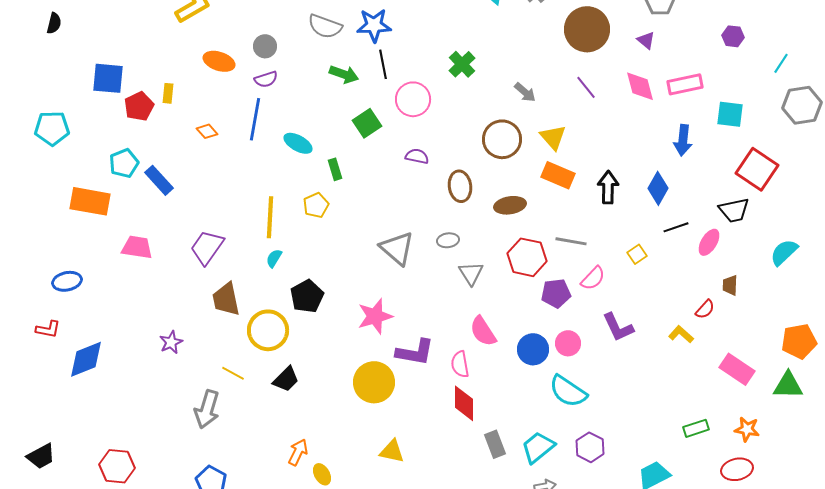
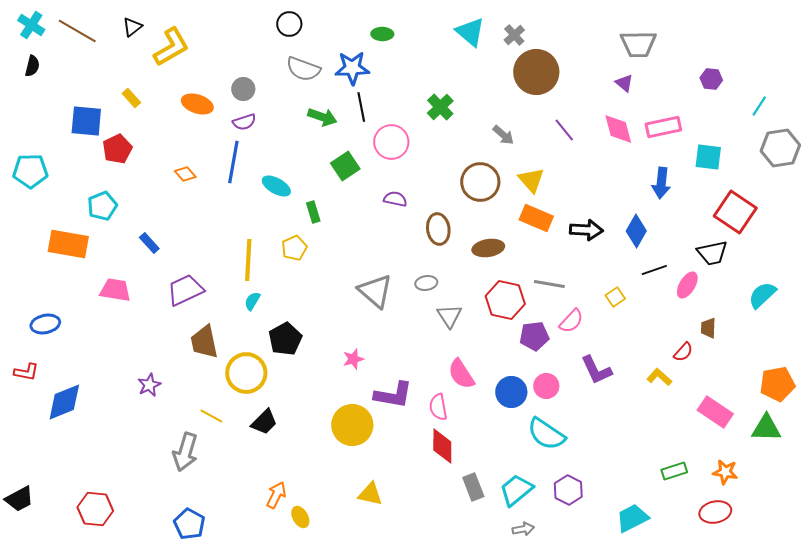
brown circle: (587, 29) -> (536, 72), moved
yellow rectangle: (168, 93) -> (131, 98), moved, turned -48
blue rectangle: (159, 180) -> (149, 243), moved, size x0.7
black arrow: (608, 187) -> (586, 230), turned 92
purple trapezoid: (207, 247) -> (185, 290), turned 30
pink star: (375, 316) -> (353, 359), size x0.6

